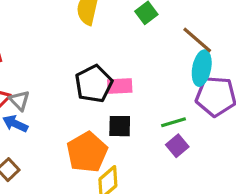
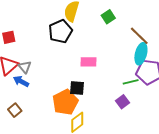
black pentagon: (94, 84) -> (60, 31), moved
green line: (174, 122) -> (131, 82), moved
black square: (120, 126) -> (77, 88), moved

